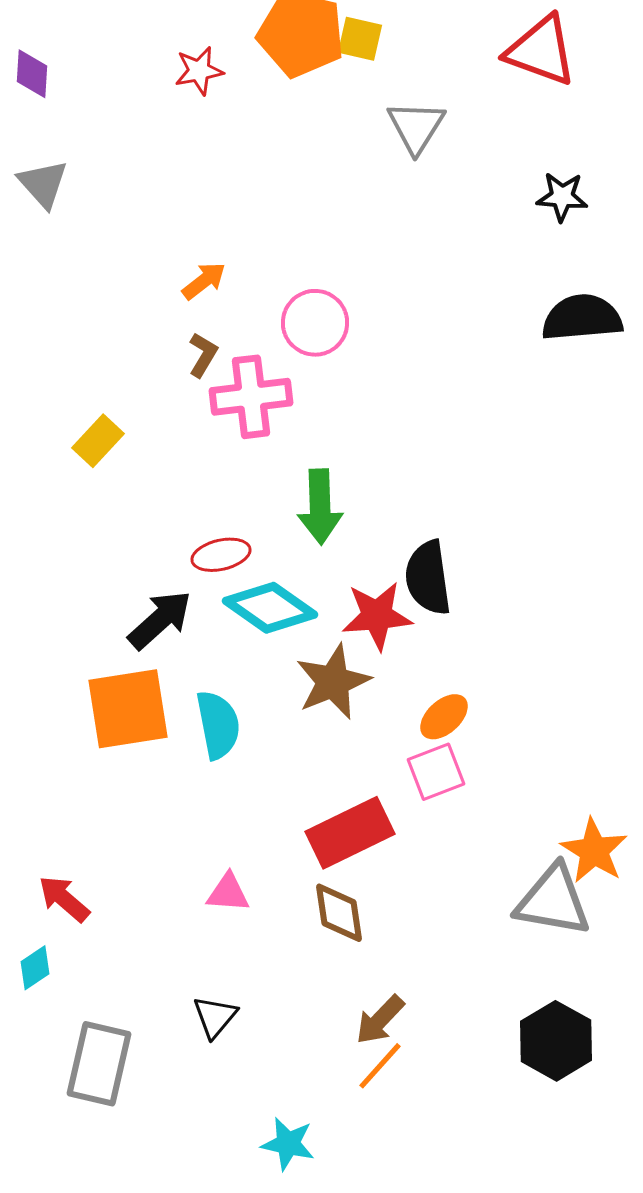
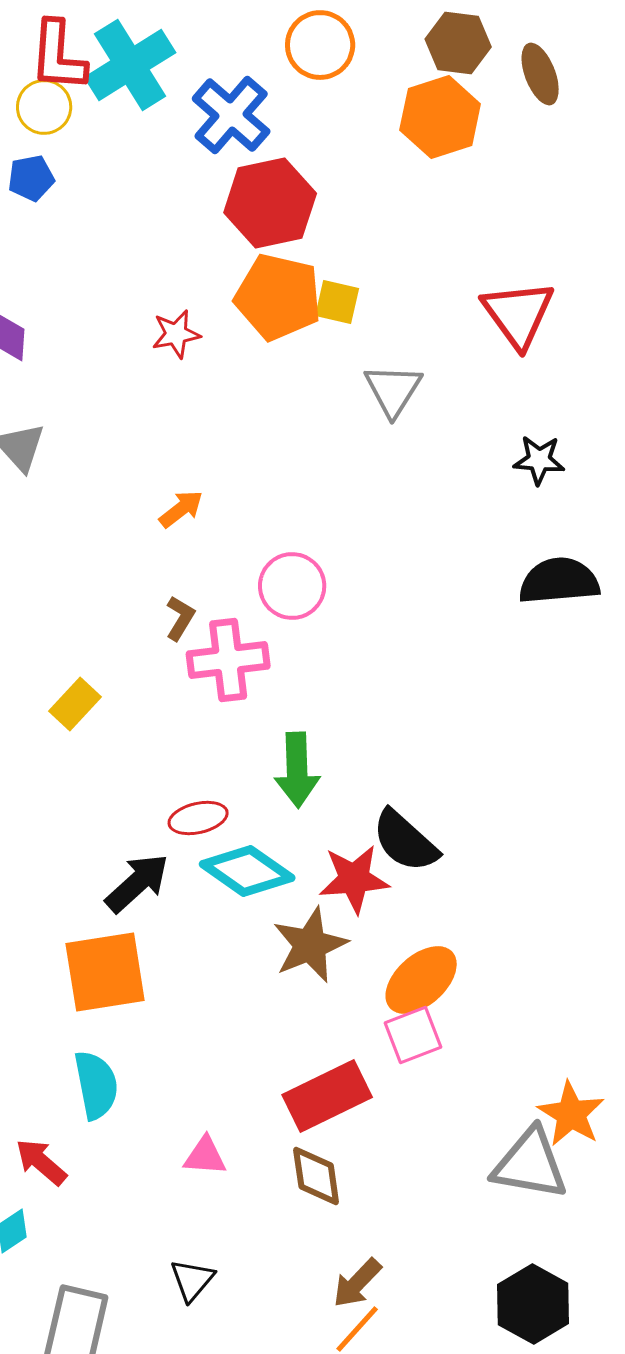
red triangle: (541, 51) -> (518, 314), turned 34
orange arrow: (204, 281) -> (181, 509), moved
black semicircle: (428, 578) -> (405, 841), turned -40
orange ellipse: (444, 717) -> (421, 980), size x1.5
cyan semicircle: (218, 725) -> (96, 1085), moved

